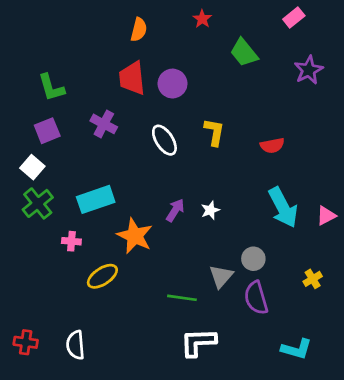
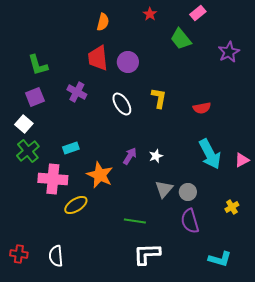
pink rectangle: (294, 17) -> (198, 13), moved
cyan rectangle: (96, 199) -> (71, 148), size x0.6
pink cross: (71, 241) -> (53, 179), size x2.0
gray triangle: (221, 276) -> (164, 189), moved

